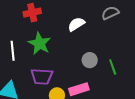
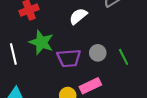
purple trapezoid: (42, 77) -> (69, 58), moved

